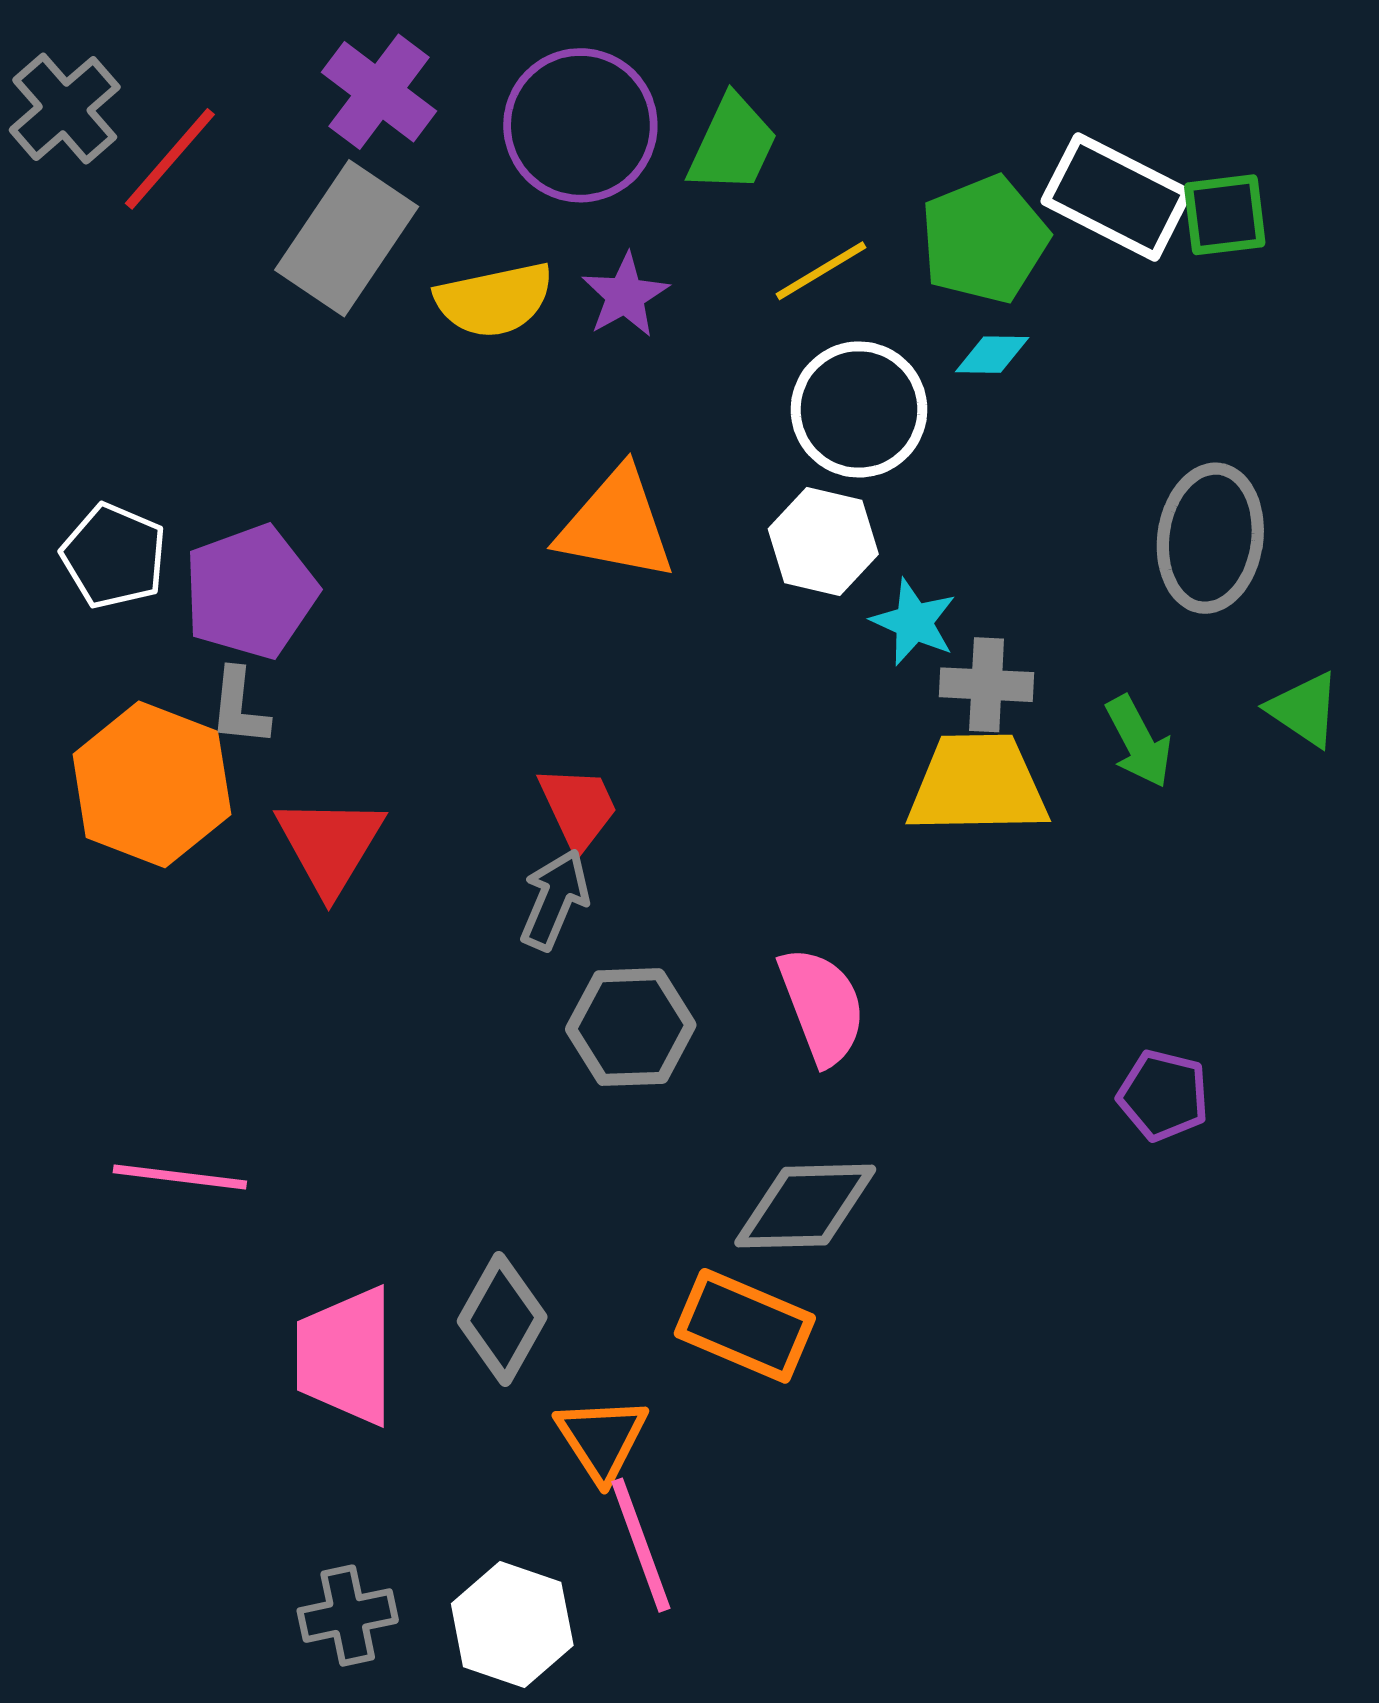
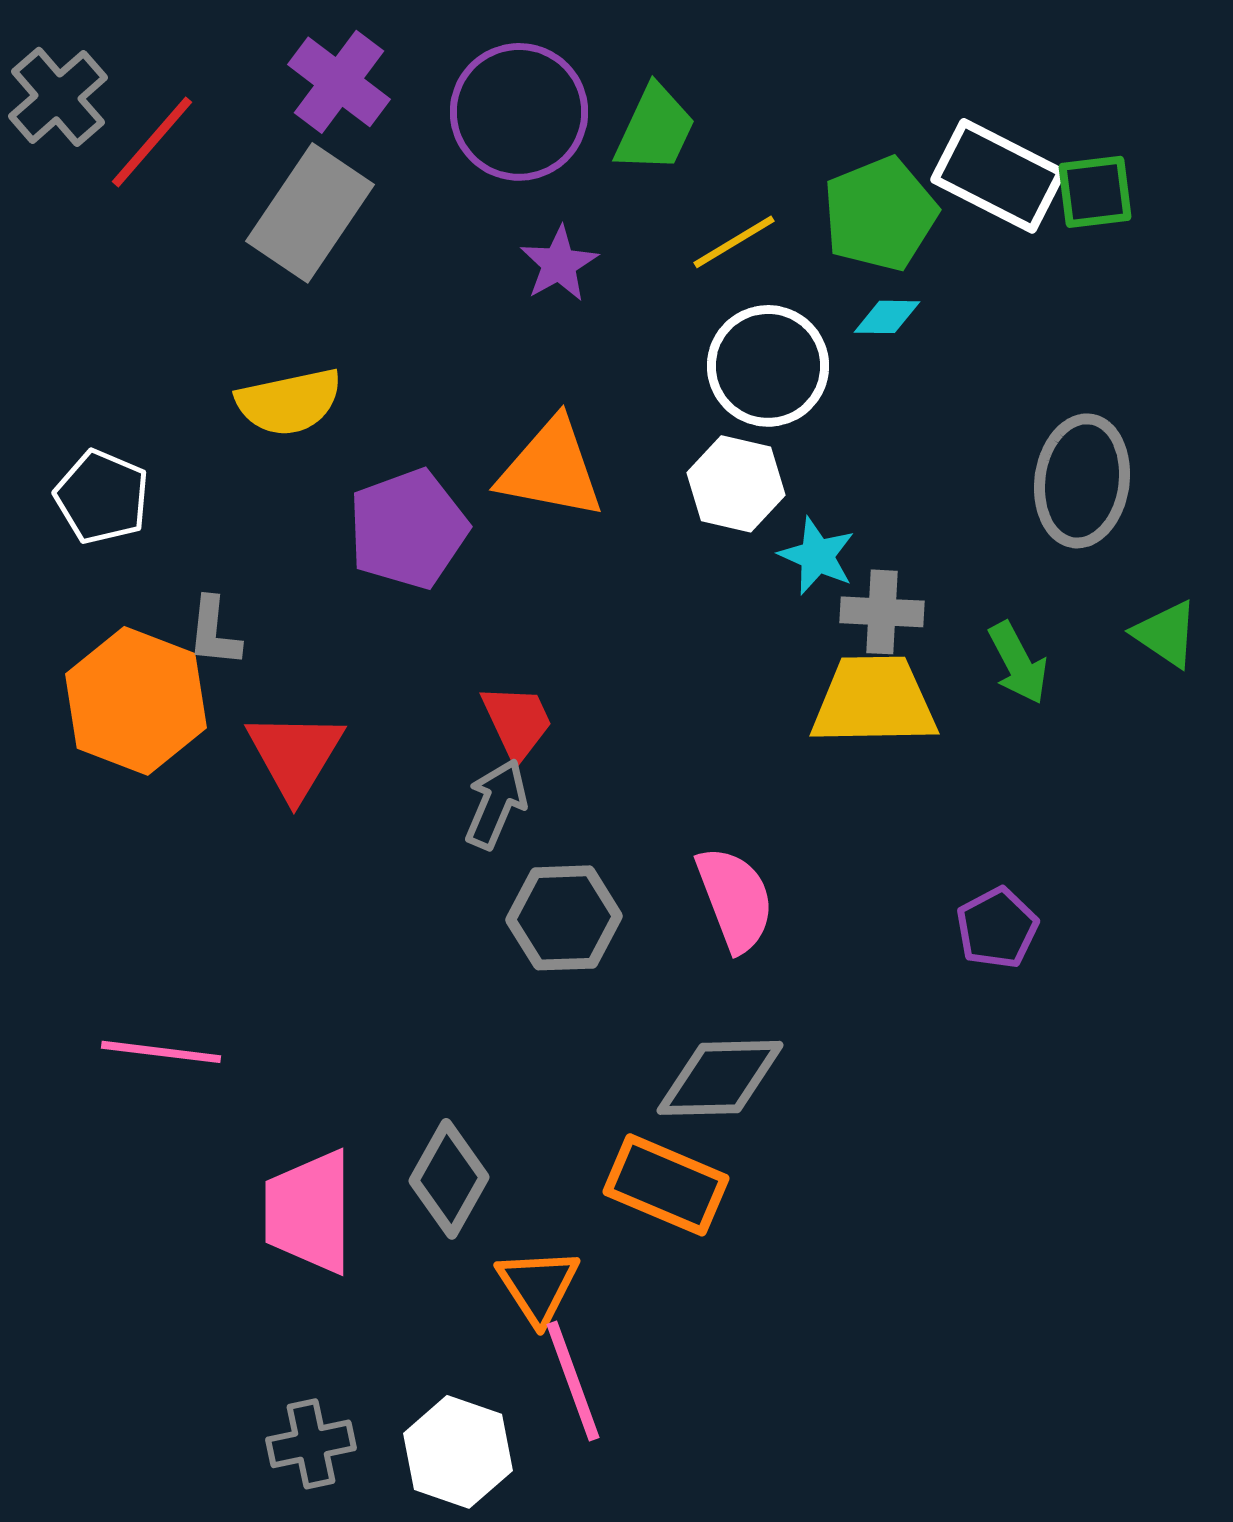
yellow semicircle: (494, 300) -> (289, 402), moved
purple pentagon: (250, 592) -> (408, 529), moved
purple pentagon: (1163, 1095) -> (997, 928), moved, turned 30

